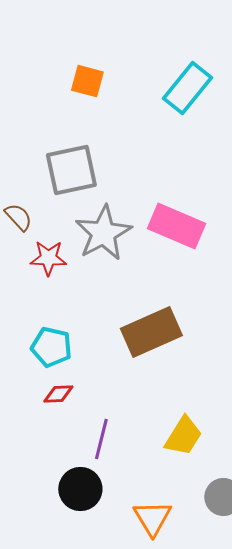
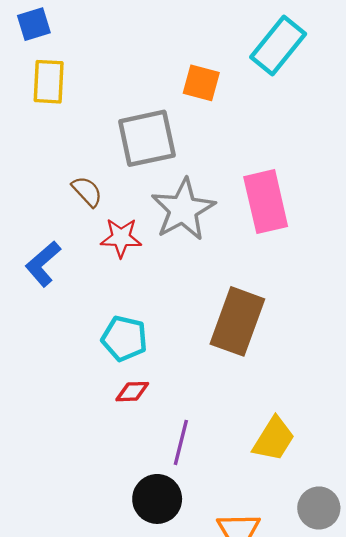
orange square: (87, 81) -> (201, 83), moved
pink rectangle: (176, 226) -> (266, 202), turned 54
brown rectangle: (151, 332) -> (237, 321), turned -46

